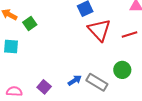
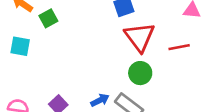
green circle: (122, 70) -> (140, 73), moved

